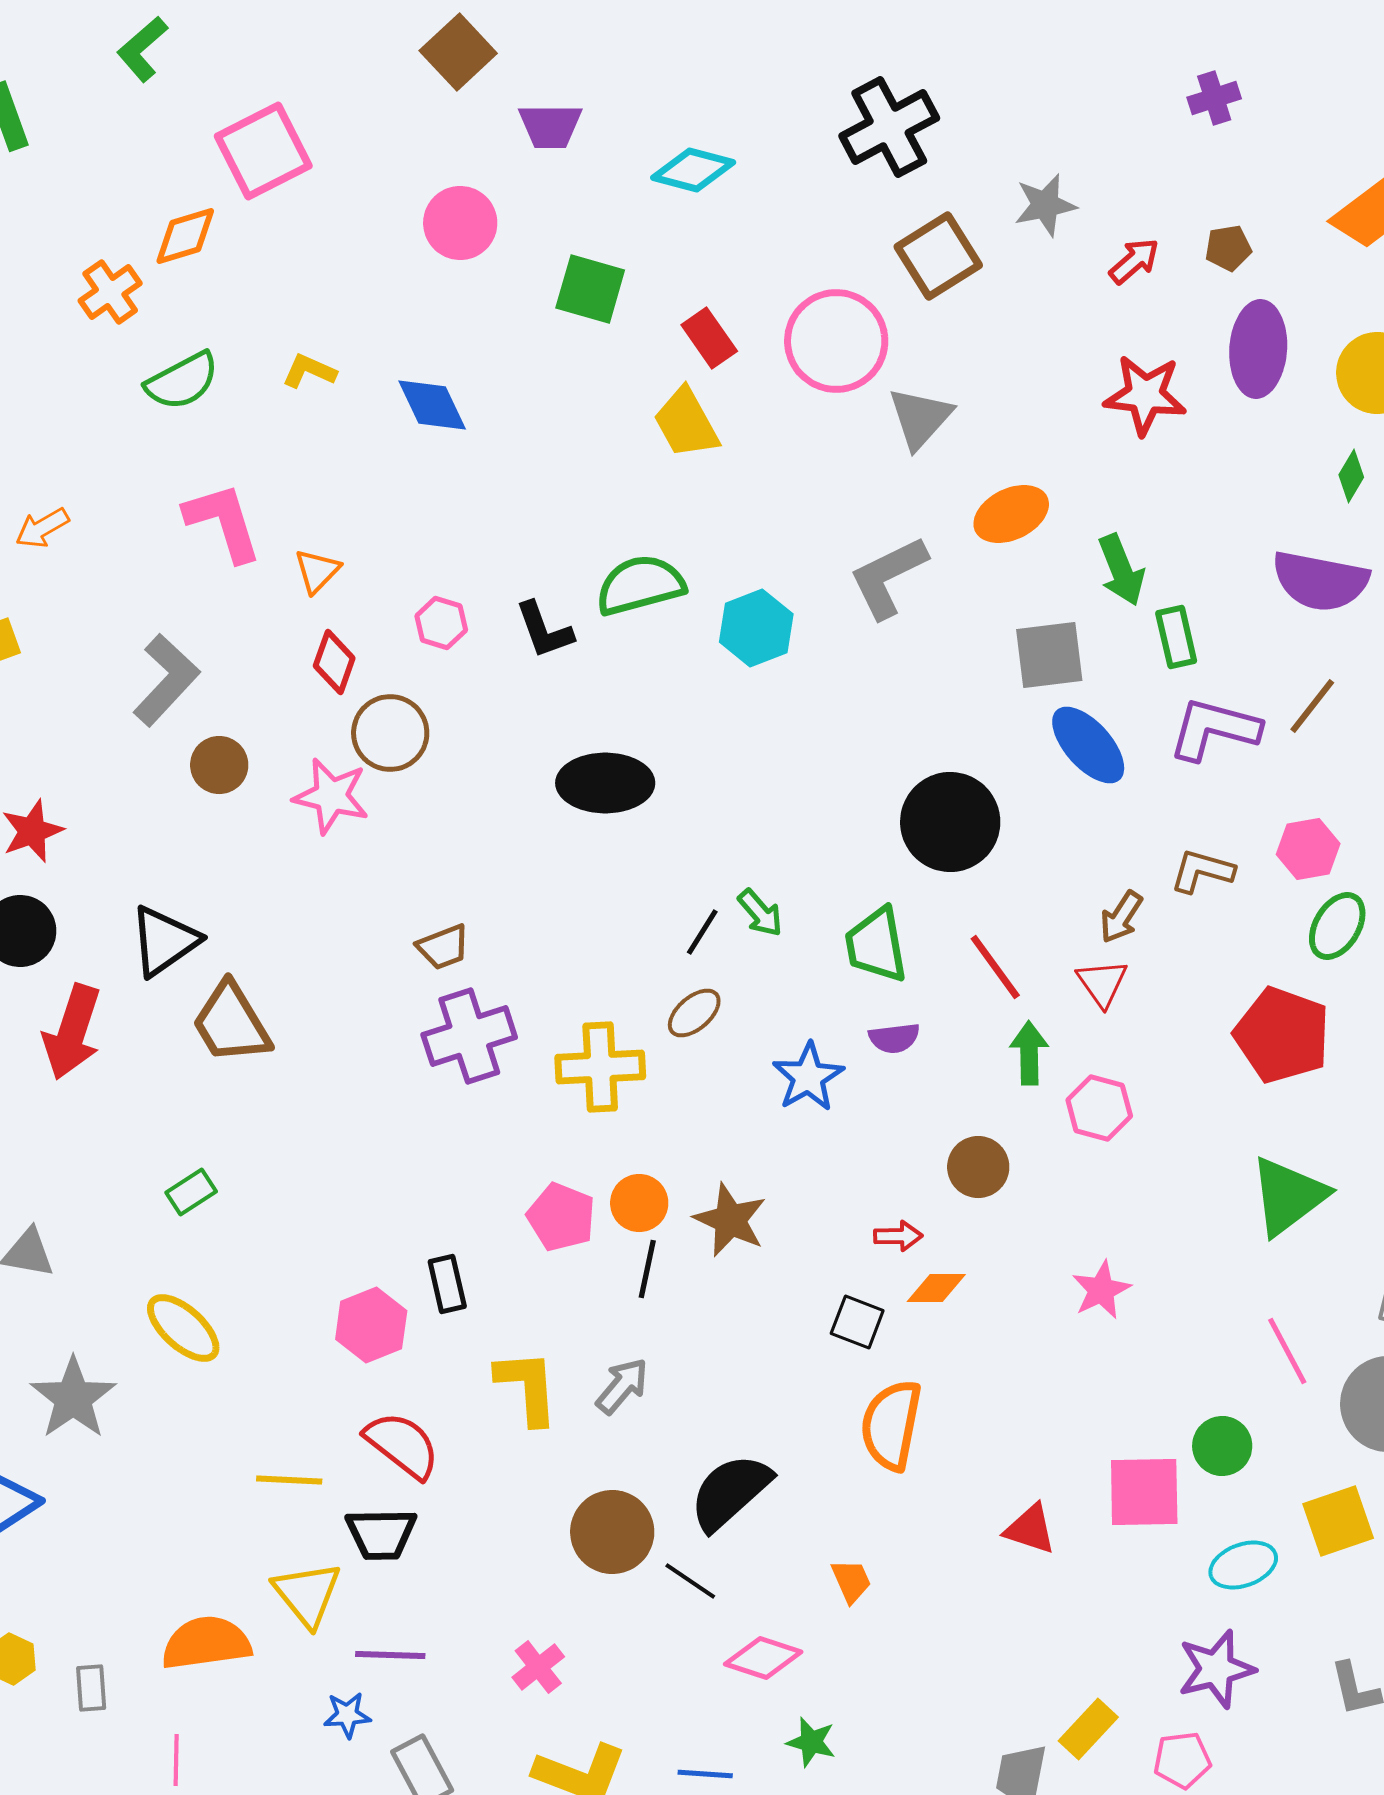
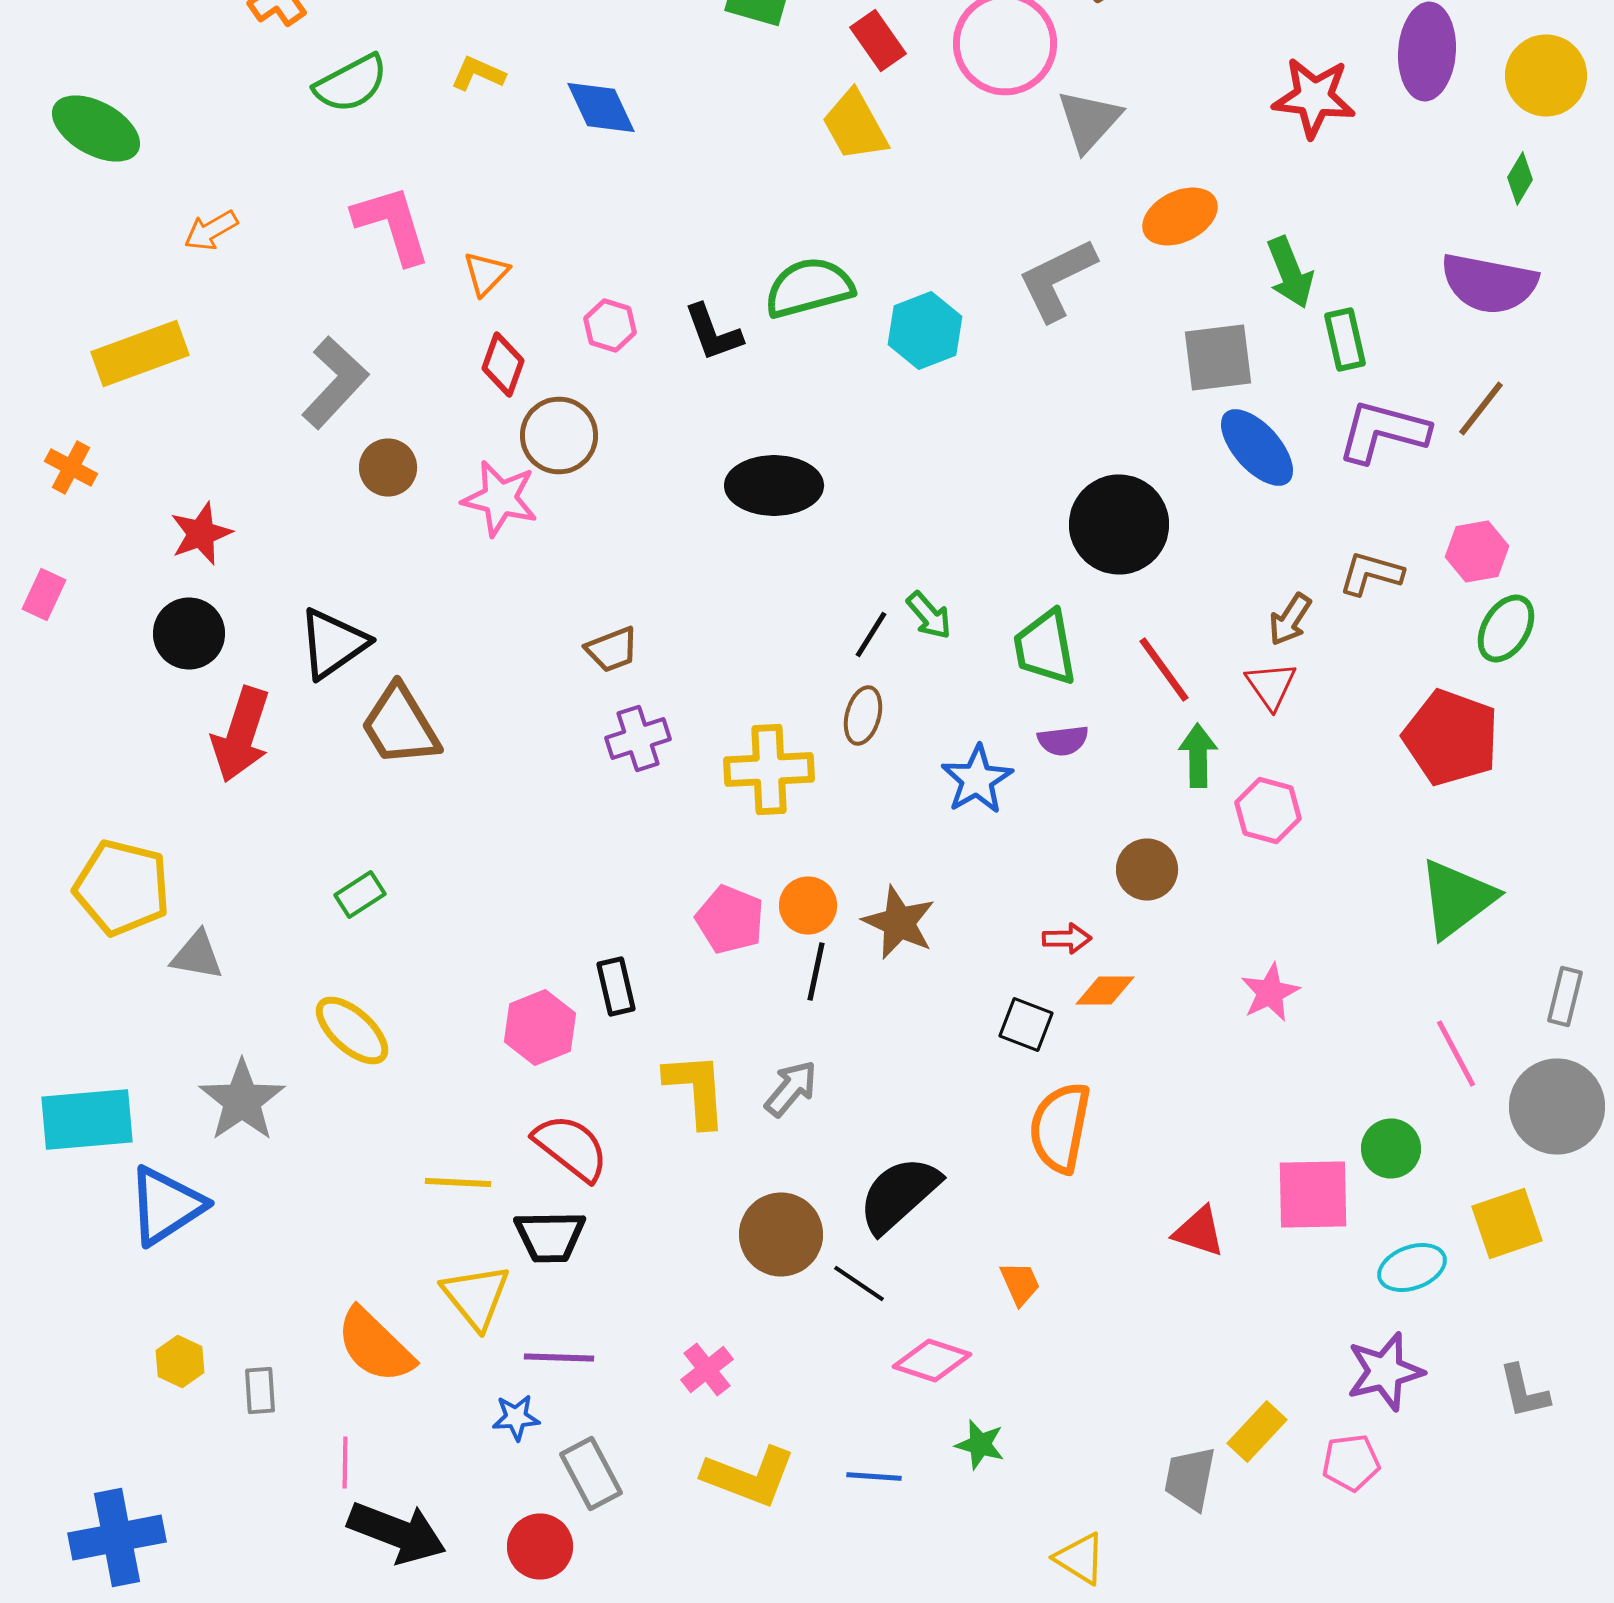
brown ellipse: (694, 1013) -> (863, 716), turned -34
purple cross: (469, 1036) -> (638, 738), size x0.7
orange semicircle: (206, 1643) -> (375, 1346), turned -128

